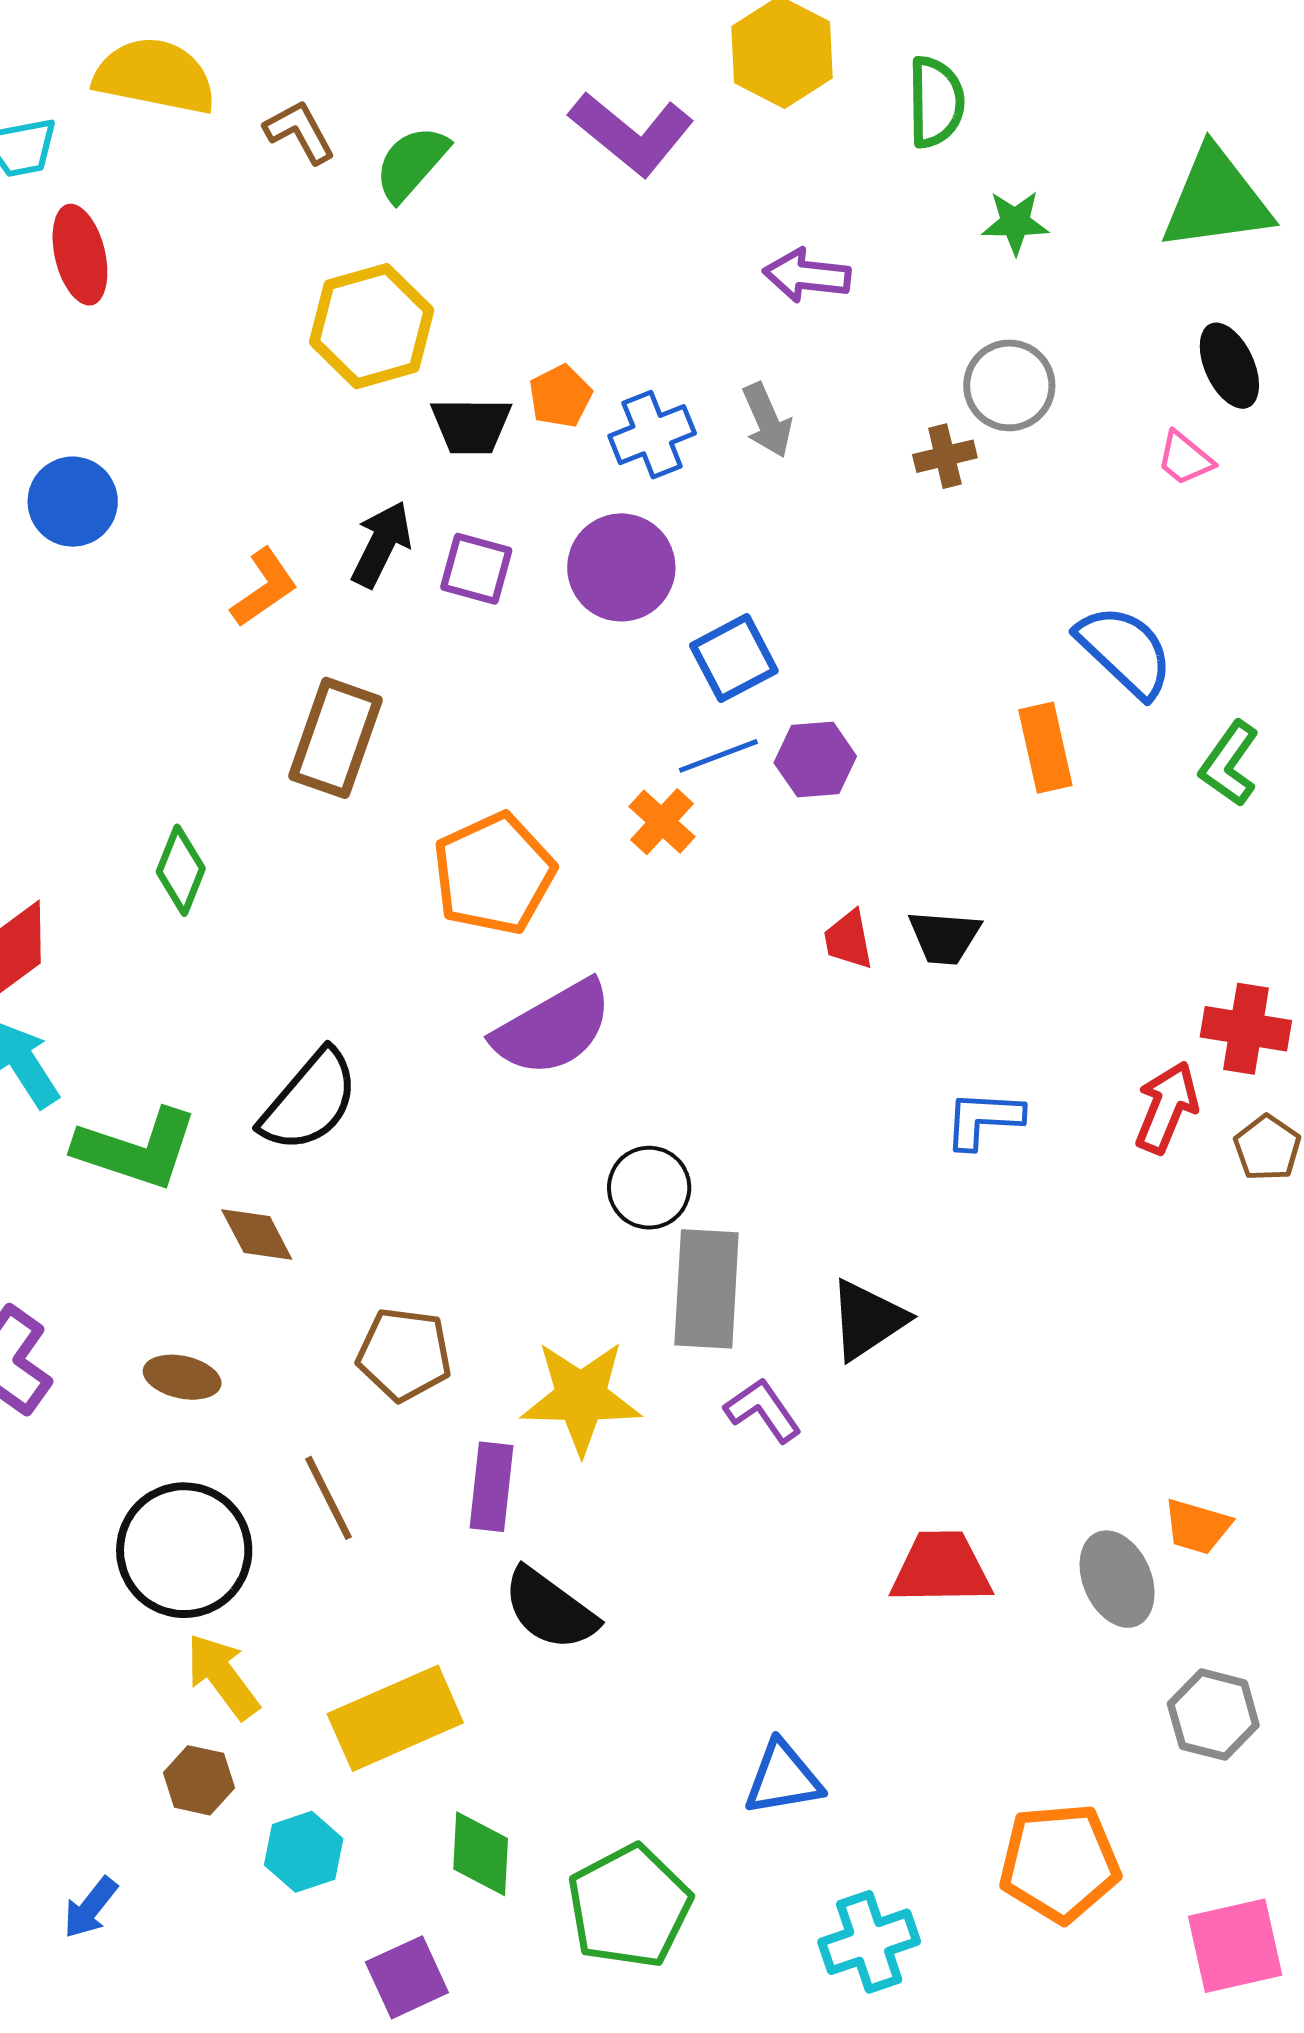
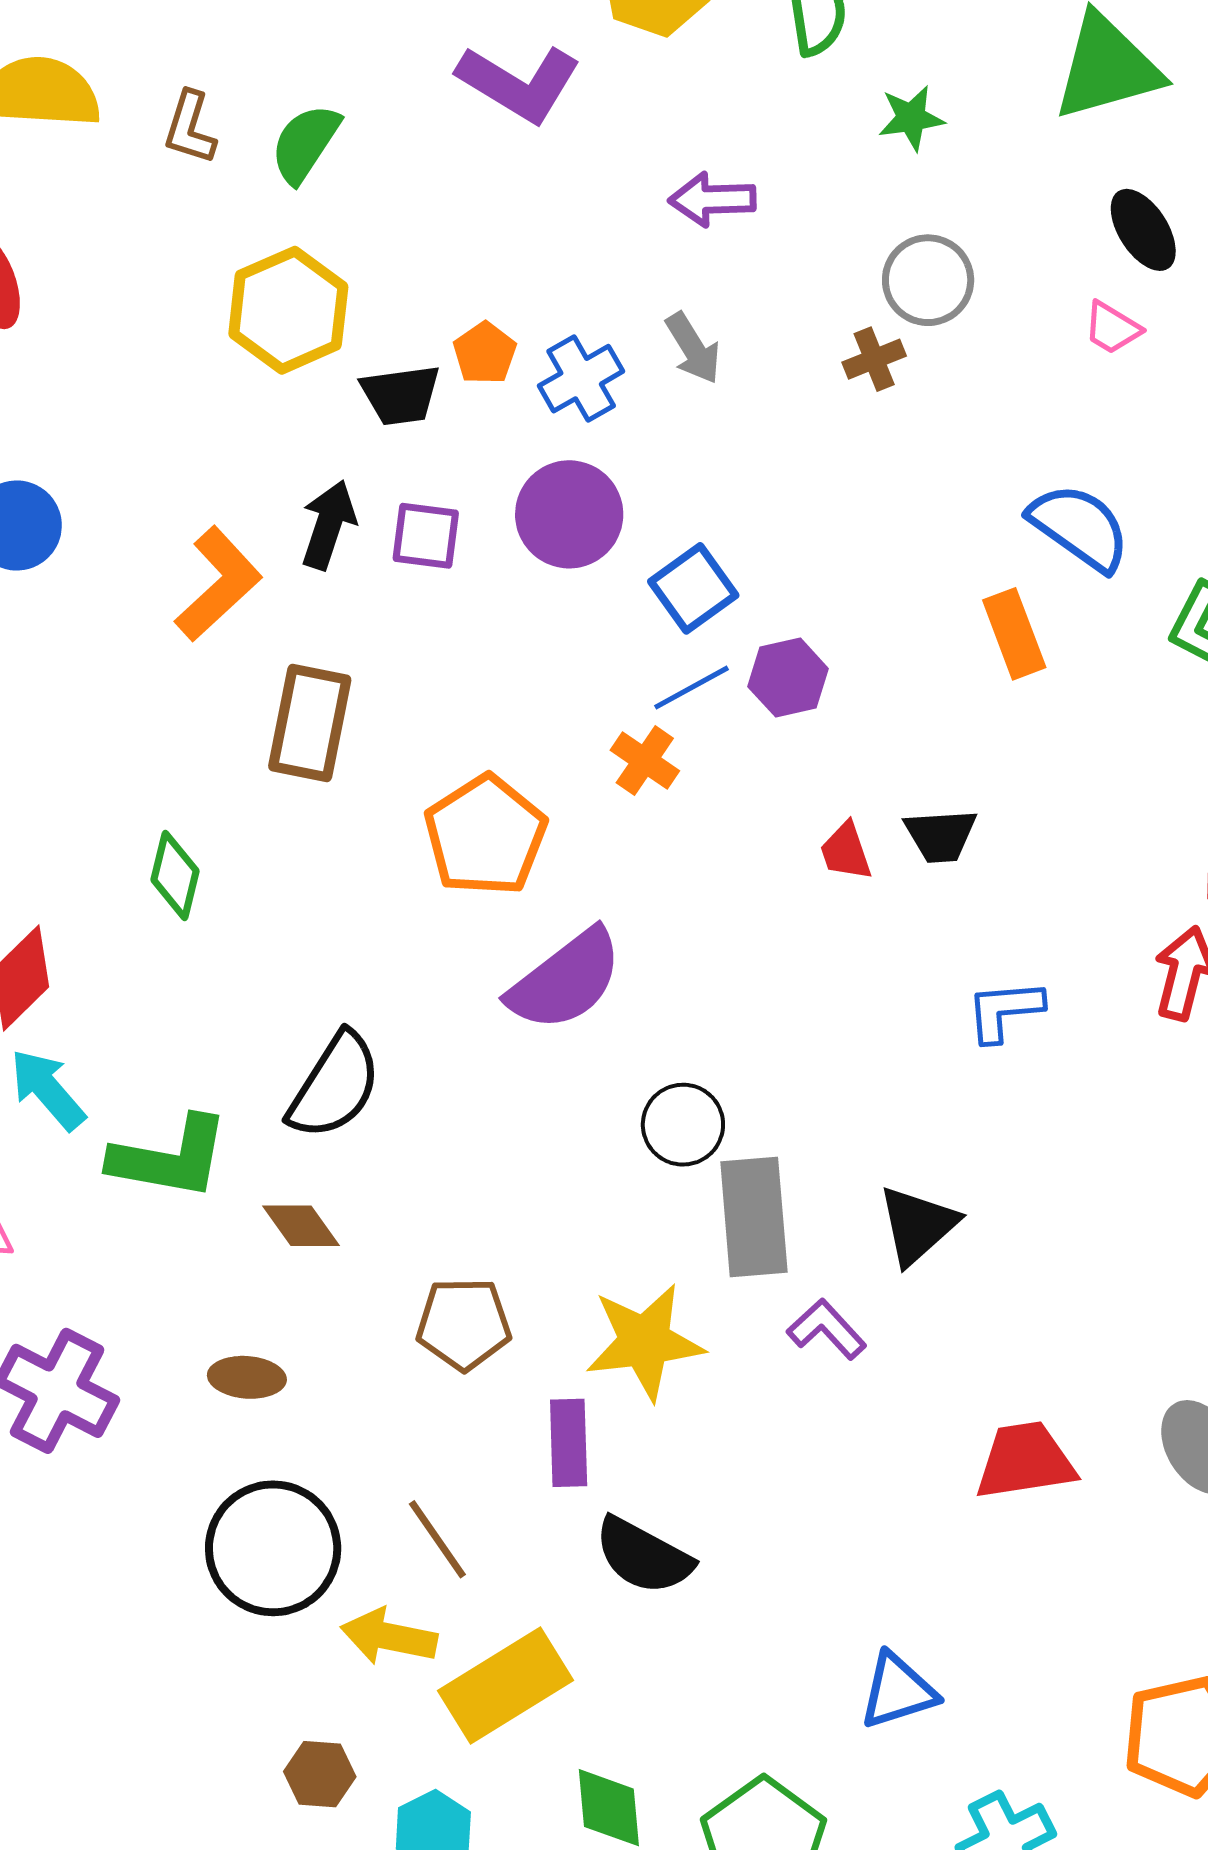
brown L-shape: (300, 132) -> (190, 128), turned -126
orange L-shape: (264, 588) -> (218, 584), size x1.4
brown line: (328, 1498) -> (437, 1539), moved
yellow arrow: (223, 1676) -> (389, 1637), moved, turned -34

